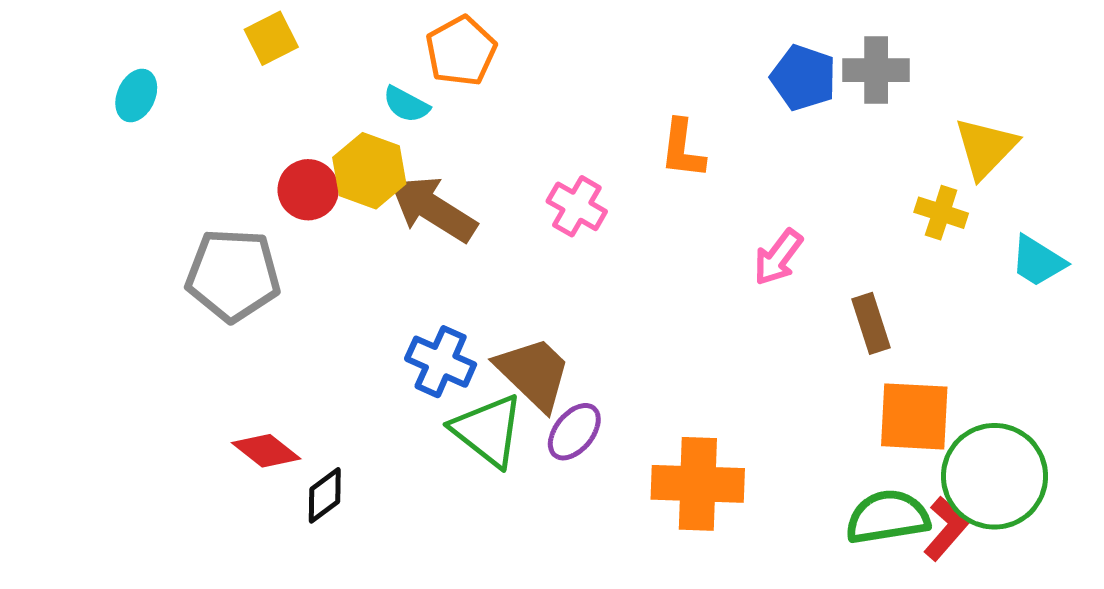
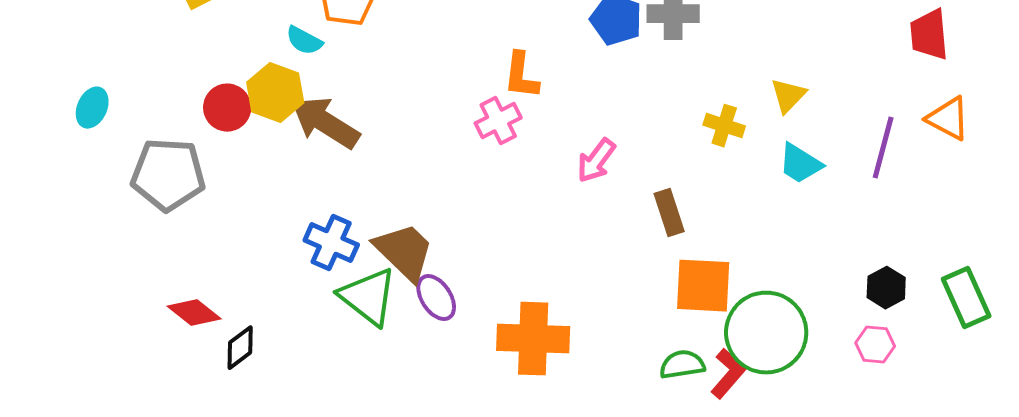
cyan ellipse: (136, 96) -> (92, 108), moved
yellow triangle: (986, 148) -> (788, 96), moved, size x0.7
pink cross: (577, 206) -> (498, 121), moved, turned 33
purple ellipse: (574, 432) -> (436, 298), turned -72
green semicircle: (888, 517) -> (682, 365), size x0.7

